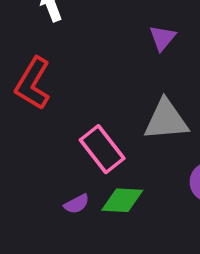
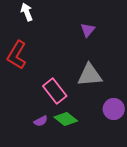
green diamond: (122, 200) -> (66, 119), turned 35

